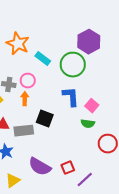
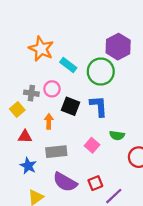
orange arrow: (25, 99) -> (49, 121), moved
pink square: (92, 106) -> (92, 145), moved
black square: (45, 119) -> (70, 106), moved
gray rectangle: (24, 131) -> (56, 152), moved

